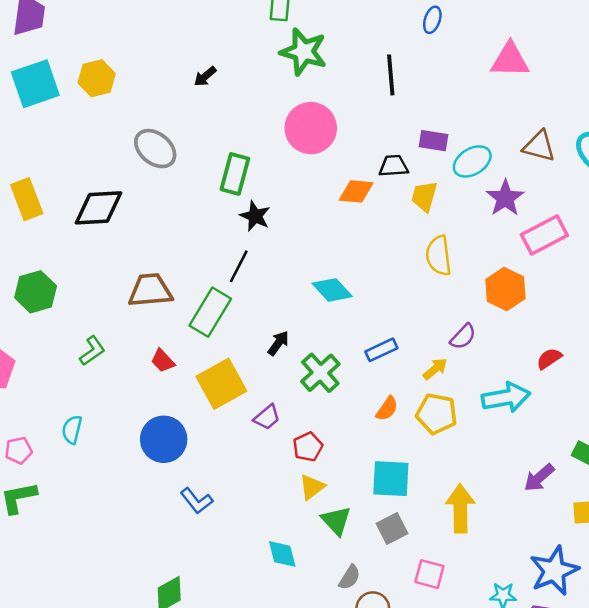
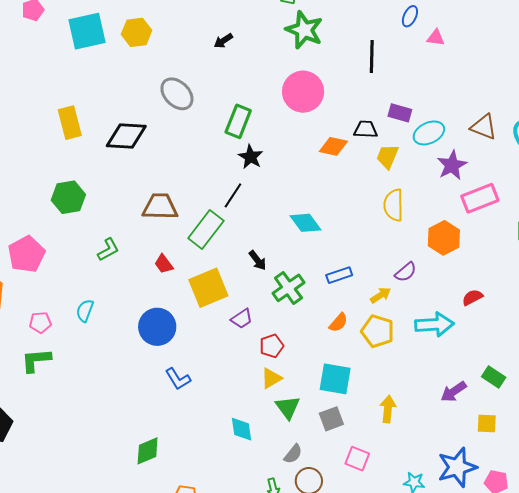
pink triangle: (510, 60) -> (436, 38), moved, size x0.6
black arrow: (278, 343) -> (258, 260), turned 100
yellow arrow: (460, 508) -> (388, 409), size x0.7

